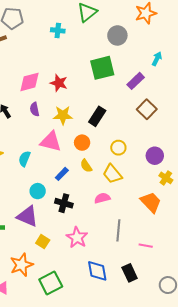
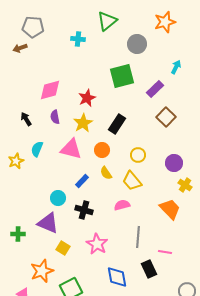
red star: (59, 83) -> (87, 98), moved, turned 30
yellow star: (63, 115) -> (83, 123), turned -30
cyan semicircle: (24, 159) -> (37, 149), moved
black rectangle: (130, 273) -> (149, 269), moved

